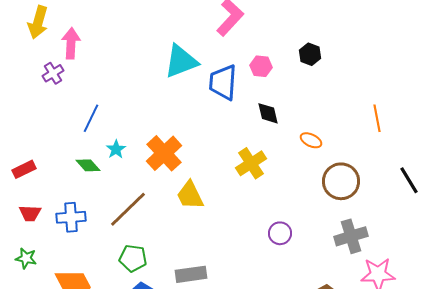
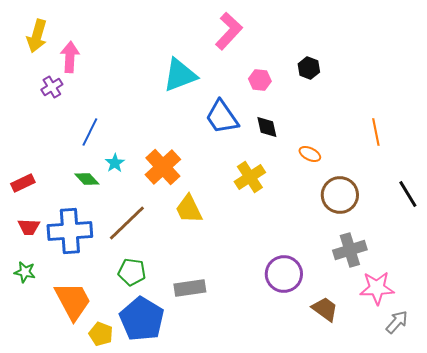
blue trapezoid: (223, 82) -> (222, 117), moved, turned -39
blue cross: (71, 217) -> (70, 231), size x1.5
purple circle: (280, 233) -> (284, 274), moved, size x1.6

